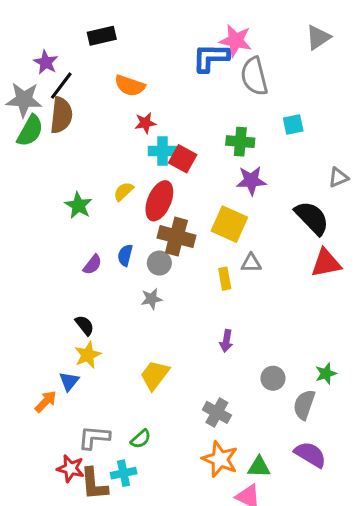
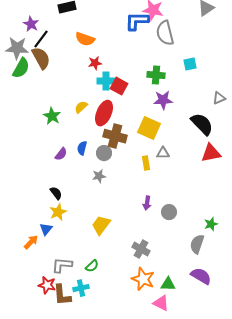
brown semicircle: (61, 115) -> (41, 58), turned -35
gray circle: (273, 378) -> (169, 212), moved

